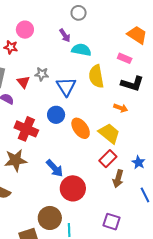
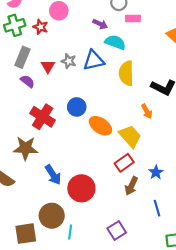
purple arrow: (65, 35) -> (100, 24), turned -40
pink rectangle: (125, 58) -> (133, 19), moved, turned -32
blue triangle: (66, 87) -> (94, 60), moved, turned 40
orange arrow: (121, 108) -> (147, 111), turned 32
orange ellipse: (81, 128) -> (100, 126), turned -30
blue arrow: (55, 168) -> (53, 175), moved
purple square: (111, 222) -> (117, 230), turned 30

